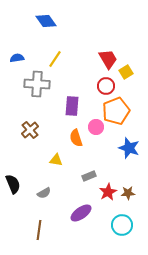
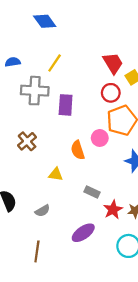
purple rectangle: (72, 106) -> (66, 105), moved
gray rectangle: (89, 176) -> (92, 192), turned 48

